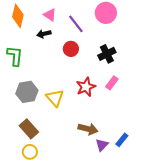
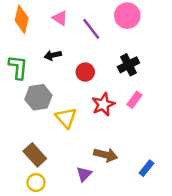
black arrow: (44, 34) -> (53, 55), moved
red circle: (71, 49) -> (85, 72), moved
gray hexagon: (27, 92) -> (38, 97), moved
purple triangle: (102, 145) -> (84, 174), moved

